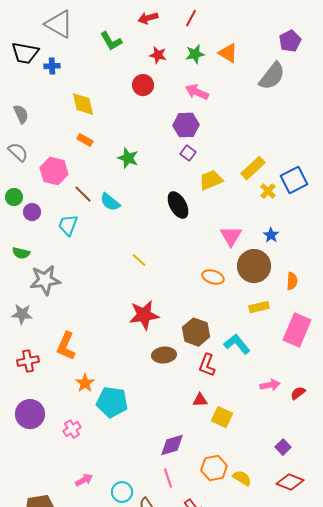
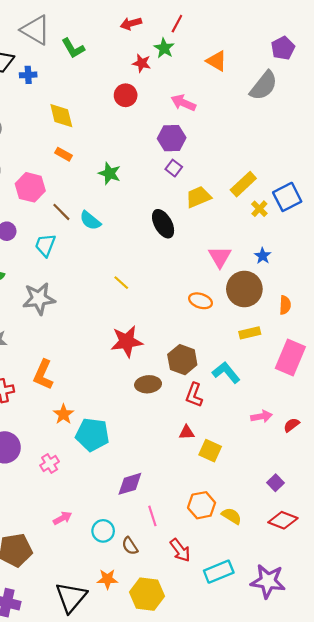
green L-shape: (111, 41) -> (73, 48), moved
green star: (195, 54) -> (164, 48), moved, turned -30
gray star: (45, 280) -> (39, 299), moved
purple diamond: (172, 445) -> (130, 484), moved

